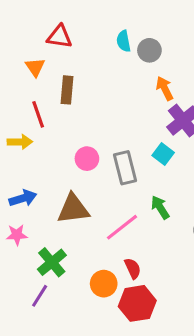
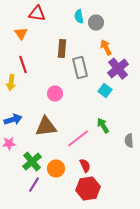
brown rectangle: (67, 90) -> (62, 49), moved
yellow arrow: (20, 142) -> (11, 83), turned 98
gray rectangle: (125, 168) -> (80, 68), moved
orange circle: (104, 284) -> (56, 169), moved
purple line: (40, 296) -> (34, 185), moved

